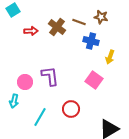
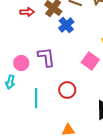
blue cross: (91, 41) -> (66, 25), moved, turned 35
cyan line: (40, 117) -> (36, 98), turned -30

